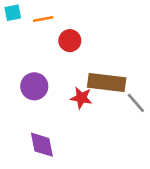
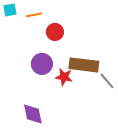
purple circle: (34, 86) -> (42, 64), moved

